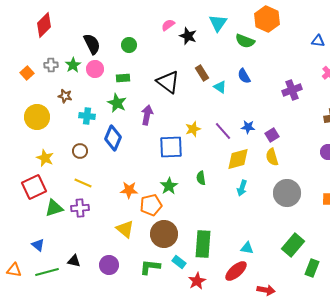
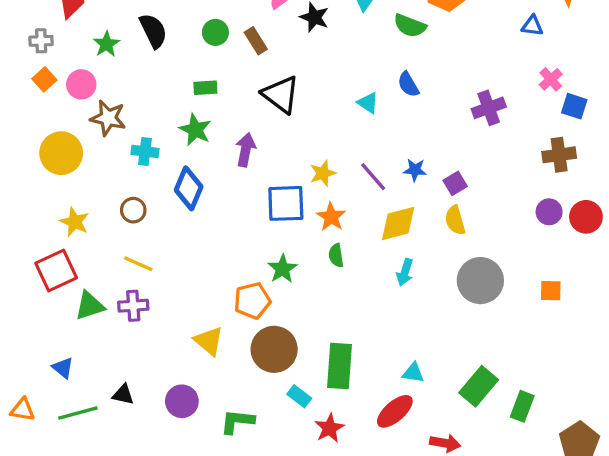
gray cross: (51, 65) -> (41, 41), moved
green star: (73, 65) -> (106, 44), moved
pink circle: (95, 69) -> (81, 84), moved
brown rectangle: (202, 73) -> (256, 41), moved
brown star: (65, 96) -> (108, 118), size x1.5
orange star: (129, 190) -> (331, 217), moved, turned 30
green rectangle: (293, 245) -> (479, 386), moved
green L-shape: (150, 267) -> (237, 421), moved

